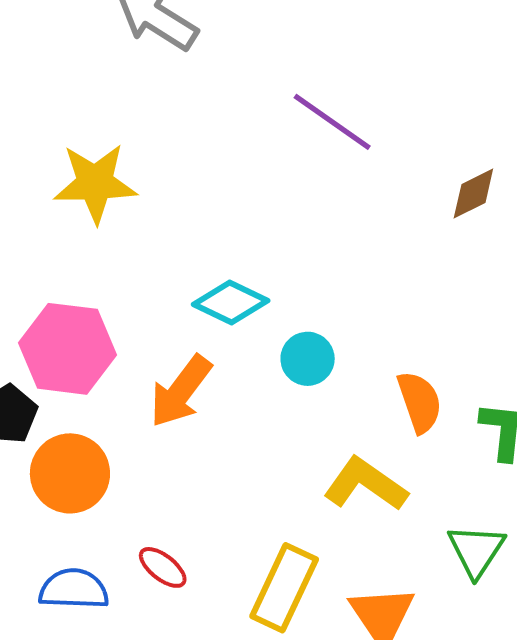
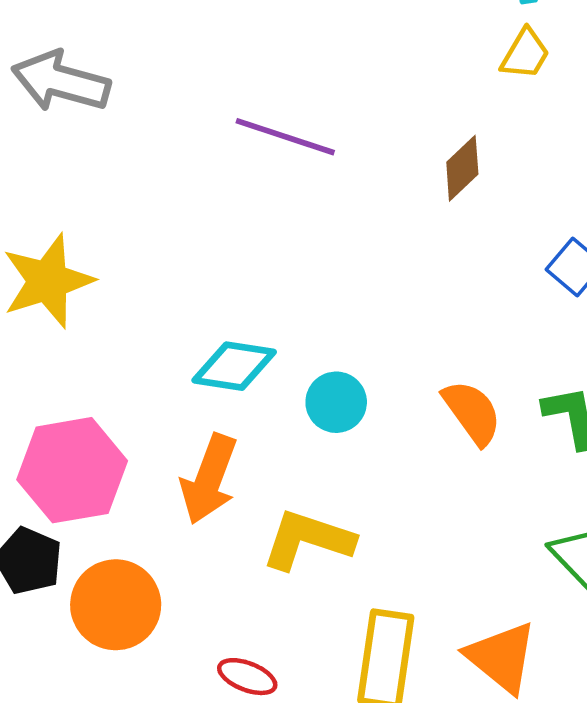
yellow L-shape: (365, 484) -> (308, 540), moved

